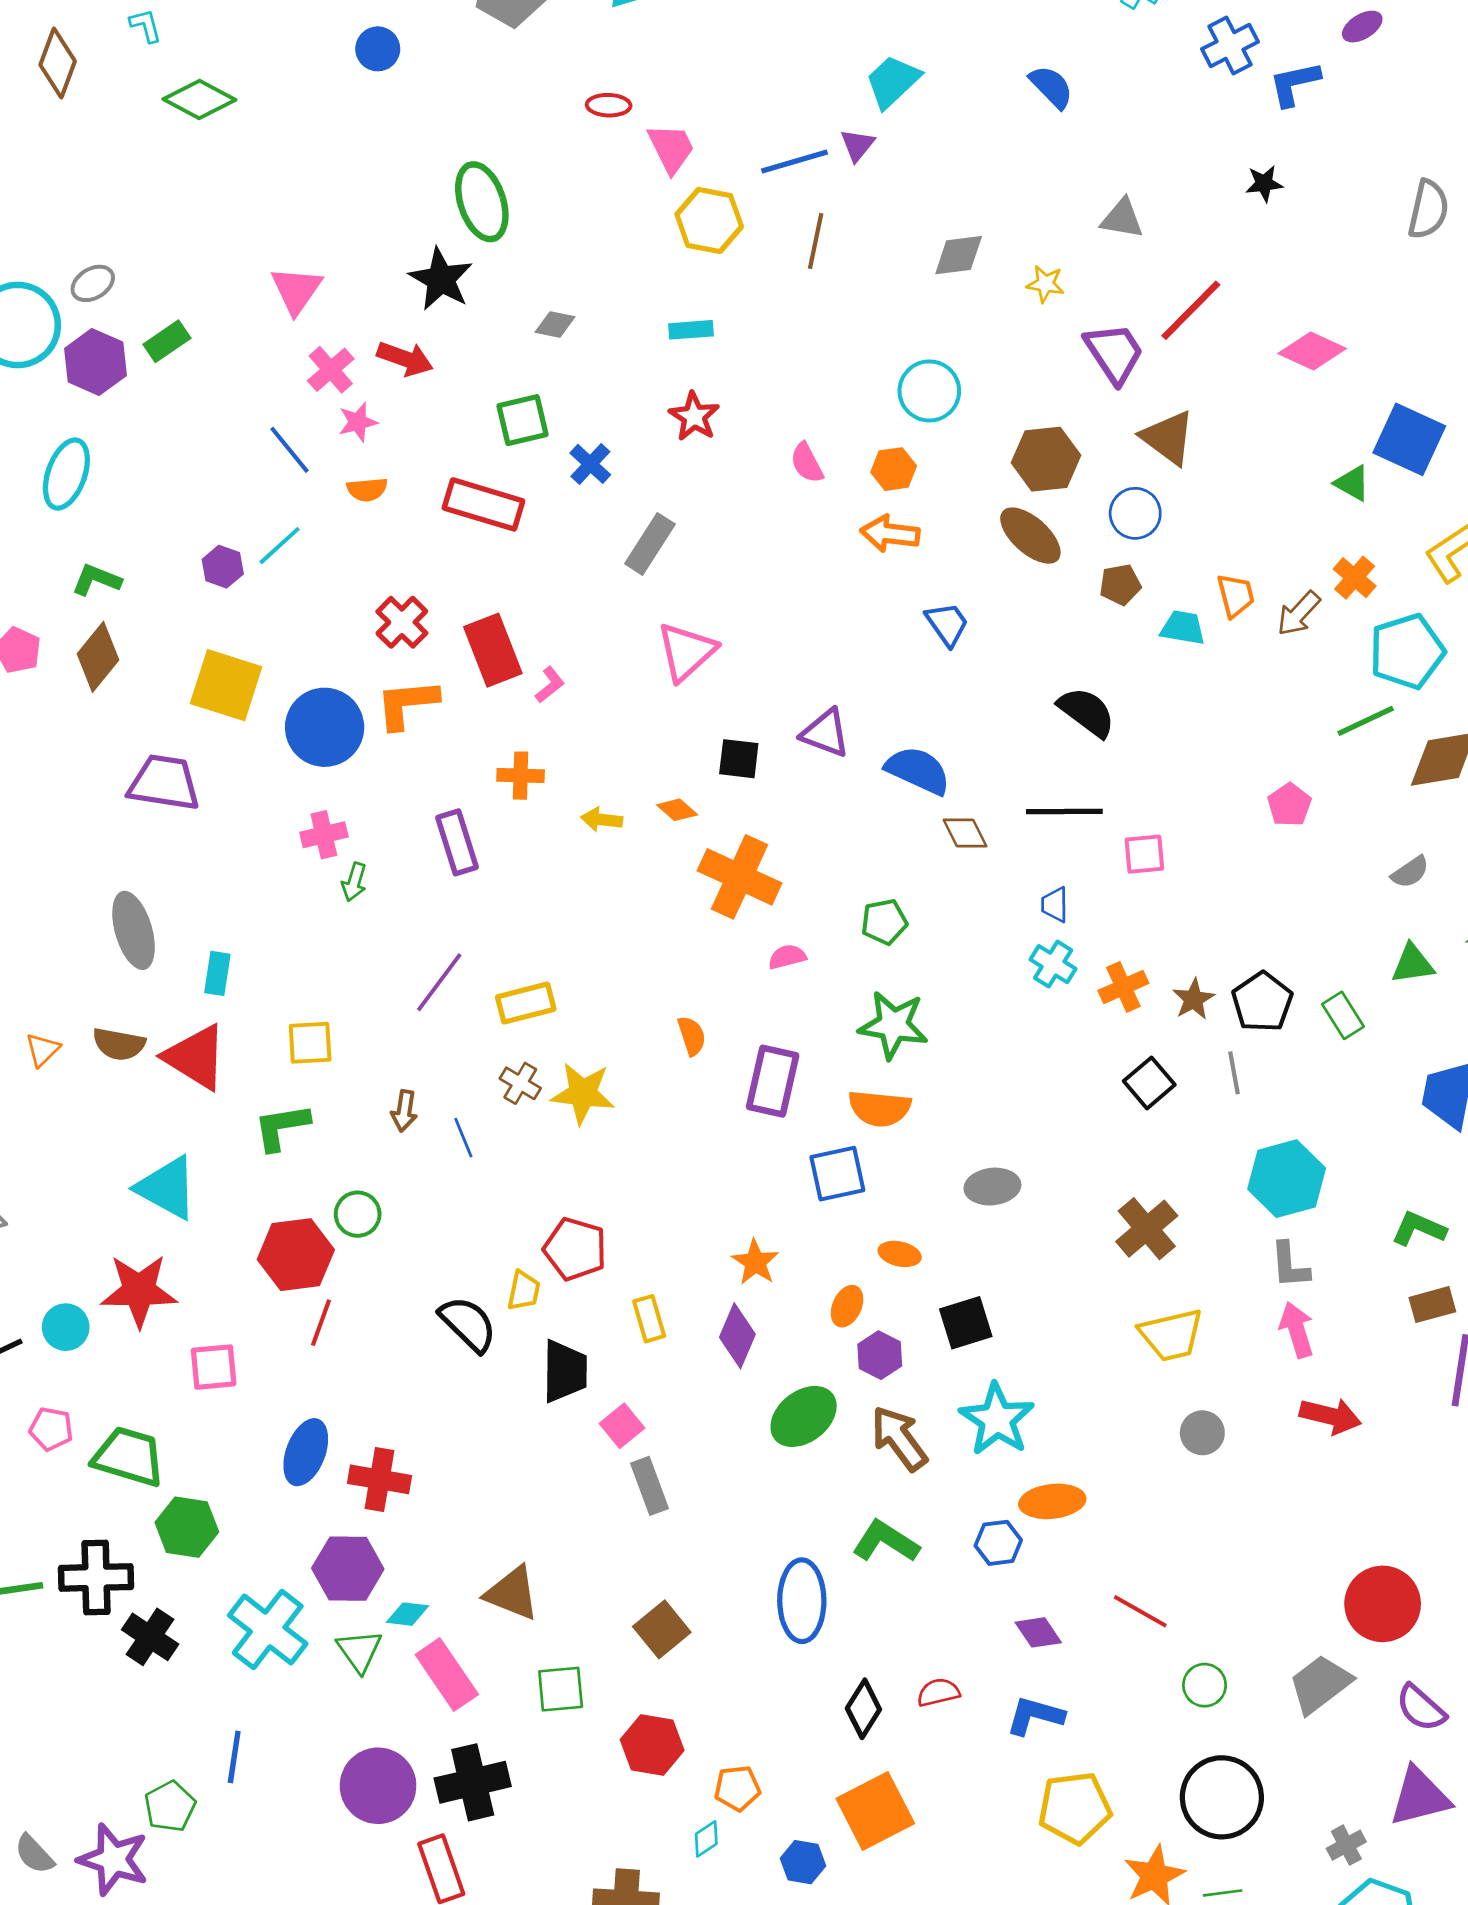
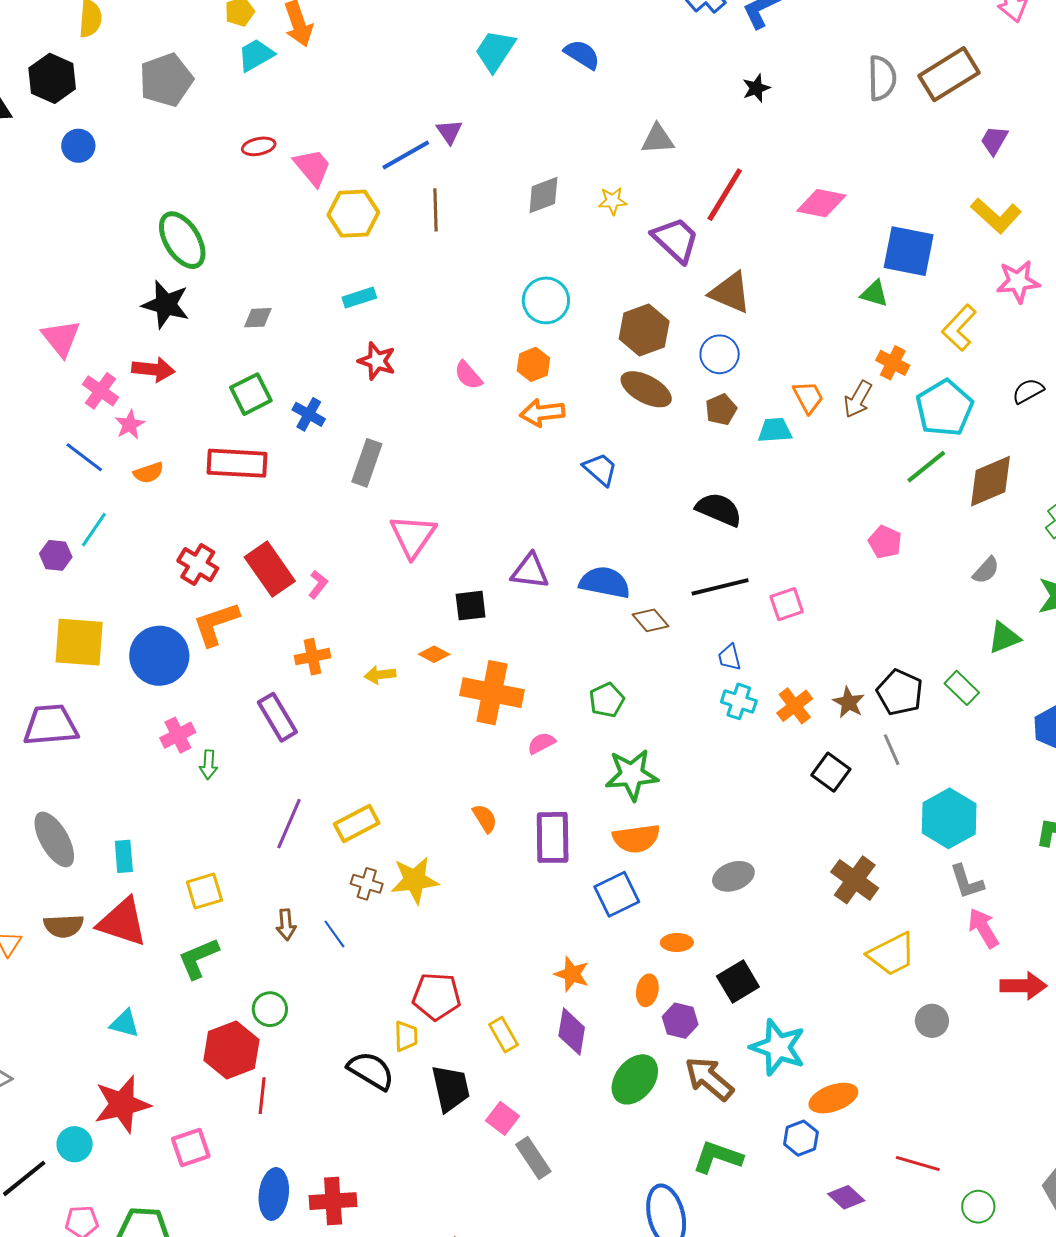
cyan trapezoid: (893, 81) -> (495, 51), moved
cyan triangle: (167, 1188) -> (125, 1023), size x0.6

